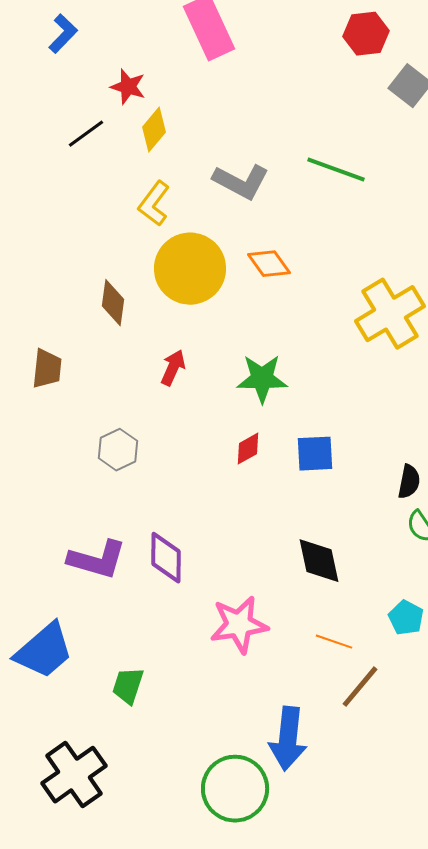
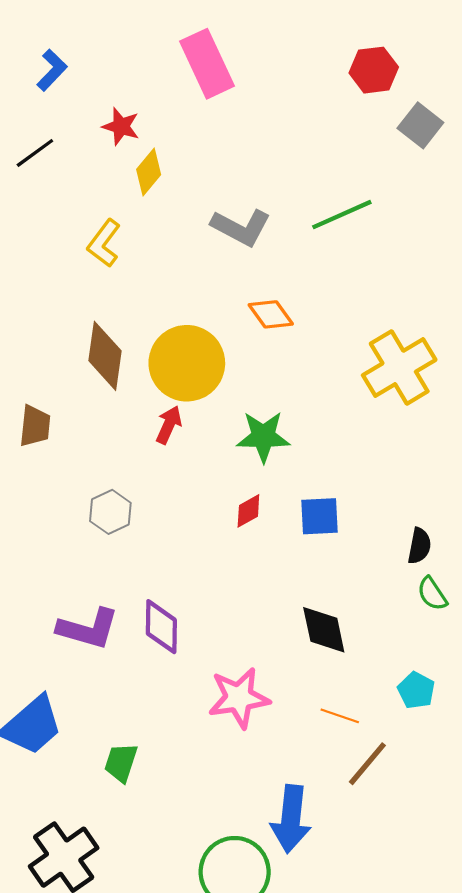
black line: (86, 134) -> (35, 153), moved
green line: (336, 170) -> (342, 215), turned -44
yellow L-shape: (154, 204) -> (104, 243), moved
yellow circle: (190, 269) -> (187, 363), moved
brown diamond: (113, 303) -> (105, 356), size x1.4

